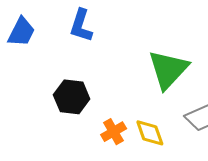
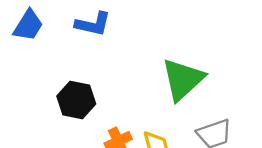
blue L-shape: (81, 26) -> (93, 24), turned -100

